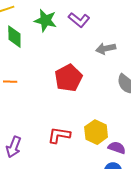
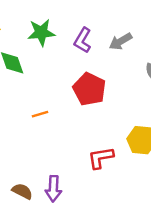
purple L-shape: (79, 20) -> (83, 40), moved, turned 100
orange line: (10, 82) -> (40, 114), moved

